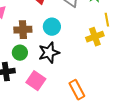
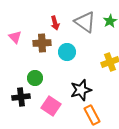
brown cross: (23, 30) -> (42, 43), moved
black star: (49, 53) -> (81, 90), moved

